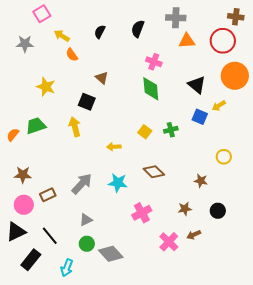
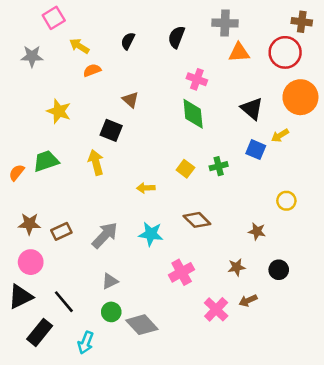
orange semicircle: (72, 55) -> (92, 70), turned 104
brown rectangle: (48, 195) -> (61, 231), moved

